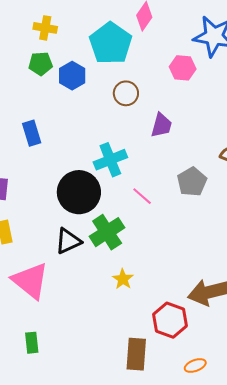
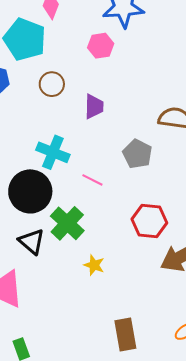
cyan cross: (110, 160) -> (53, 152), turned -32
black triangle: (68, 241) -> (32, 242), turned -40
red hexagon: (170, 320) -> (149, 221), moved

